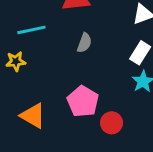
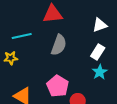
gray semicircle: (84, 43) -> (59, 45), size x1.5

